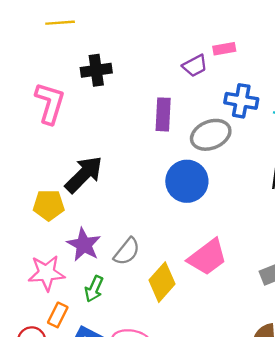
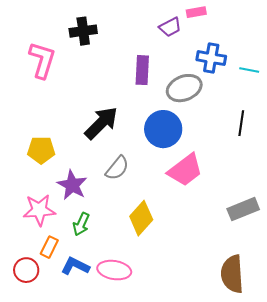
black arrow: (84, 174) -> (101, 123), moved
gray semicircle: (127, 251) -> (117, 168), moved
pink trapezoid: (207, 257) -> (185, 170), moved

